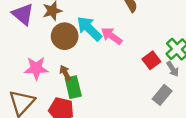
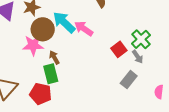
pink star: (36, 68) -> (33, 45), moved
brown arrow: (65, 73) -> (54, 57), moved

